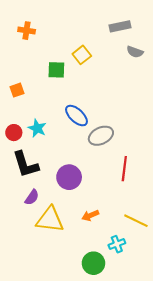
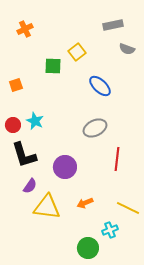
orange cross: (27, 31) -> (25, 29), turned -35
blue ellipse: (76, 116) -> (100, 86), moved

